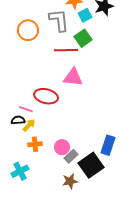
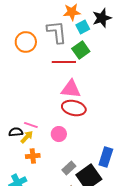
red ellipse: (46, 96) -> (74, 108), moved
pink line: (26, 109) -> (31, 125), moved
pink circle: (62, 147) -> (59, 134), moved

